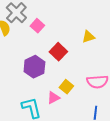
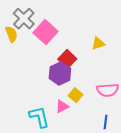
pink square: (37, 26) -> (45, 32), size x1.6
purple hexagon: (34, 67) -> (60, 73), moved

